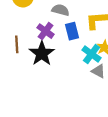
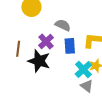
black star: (42, 53) -> (39, 61), turned -30

